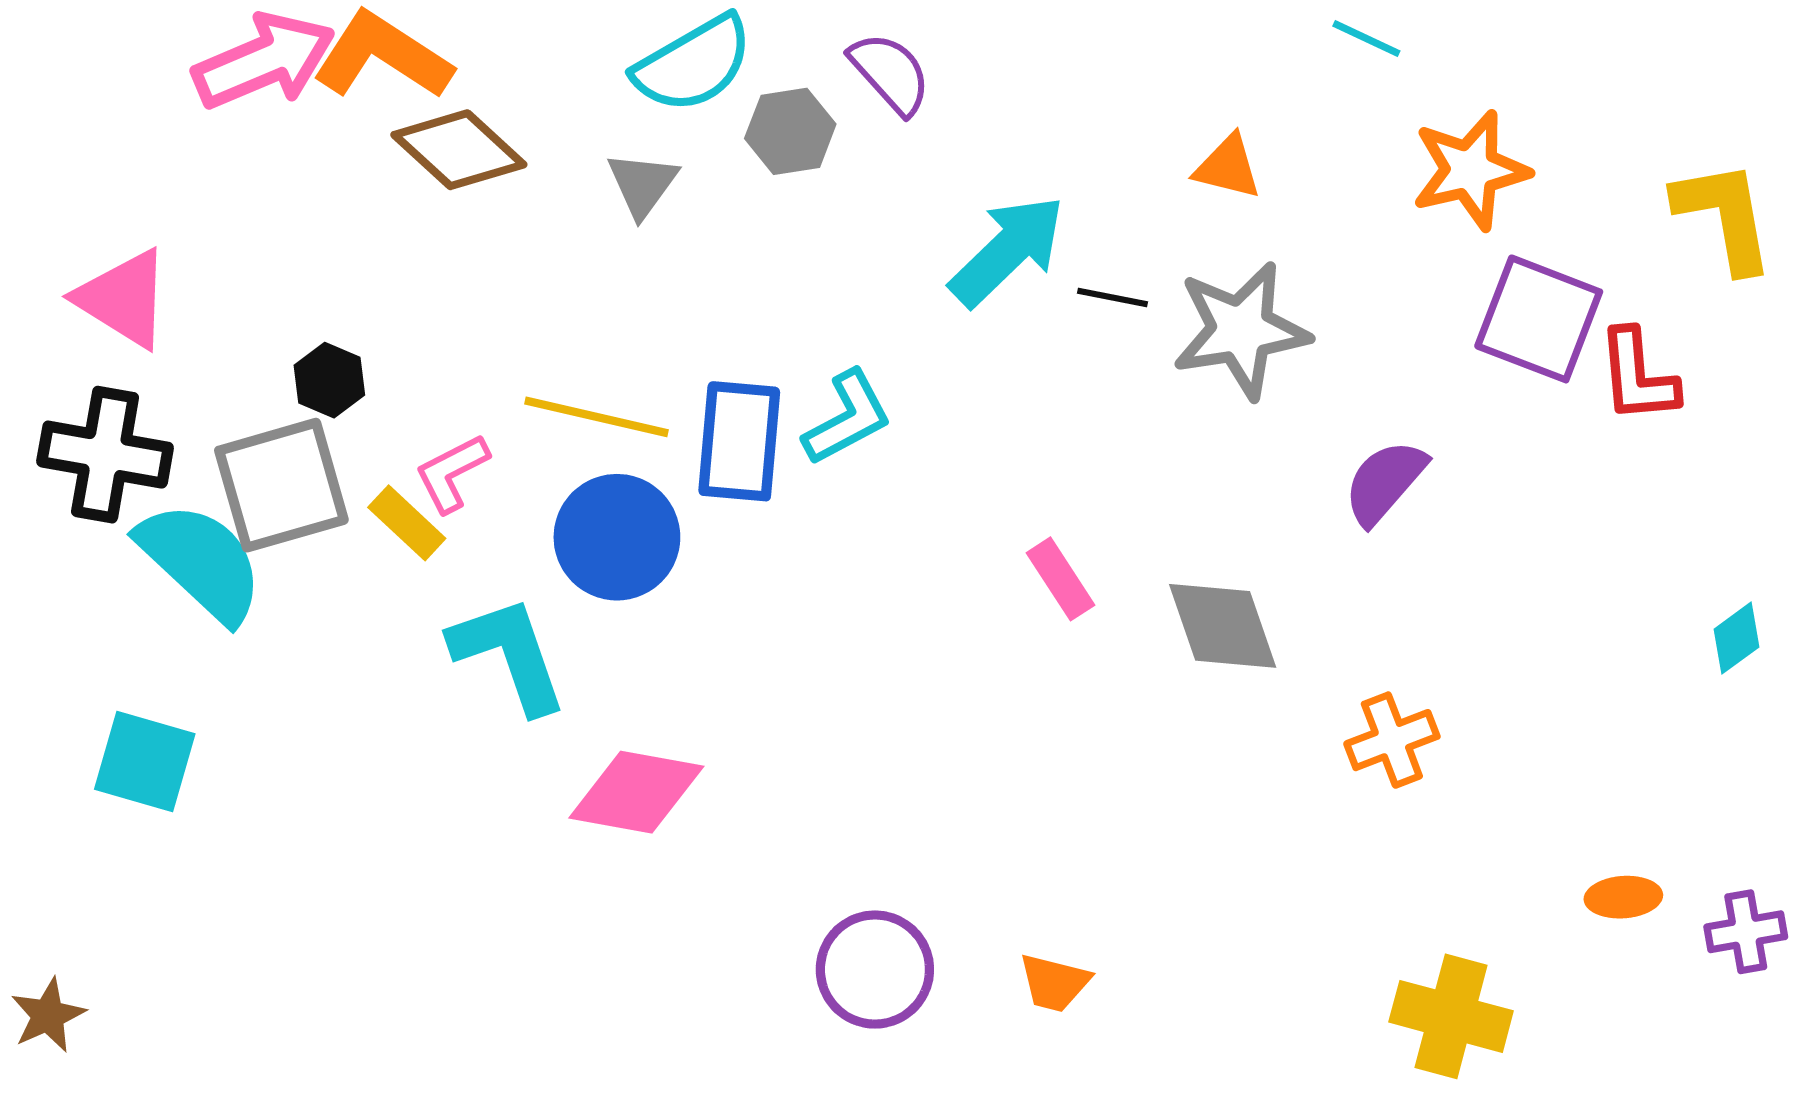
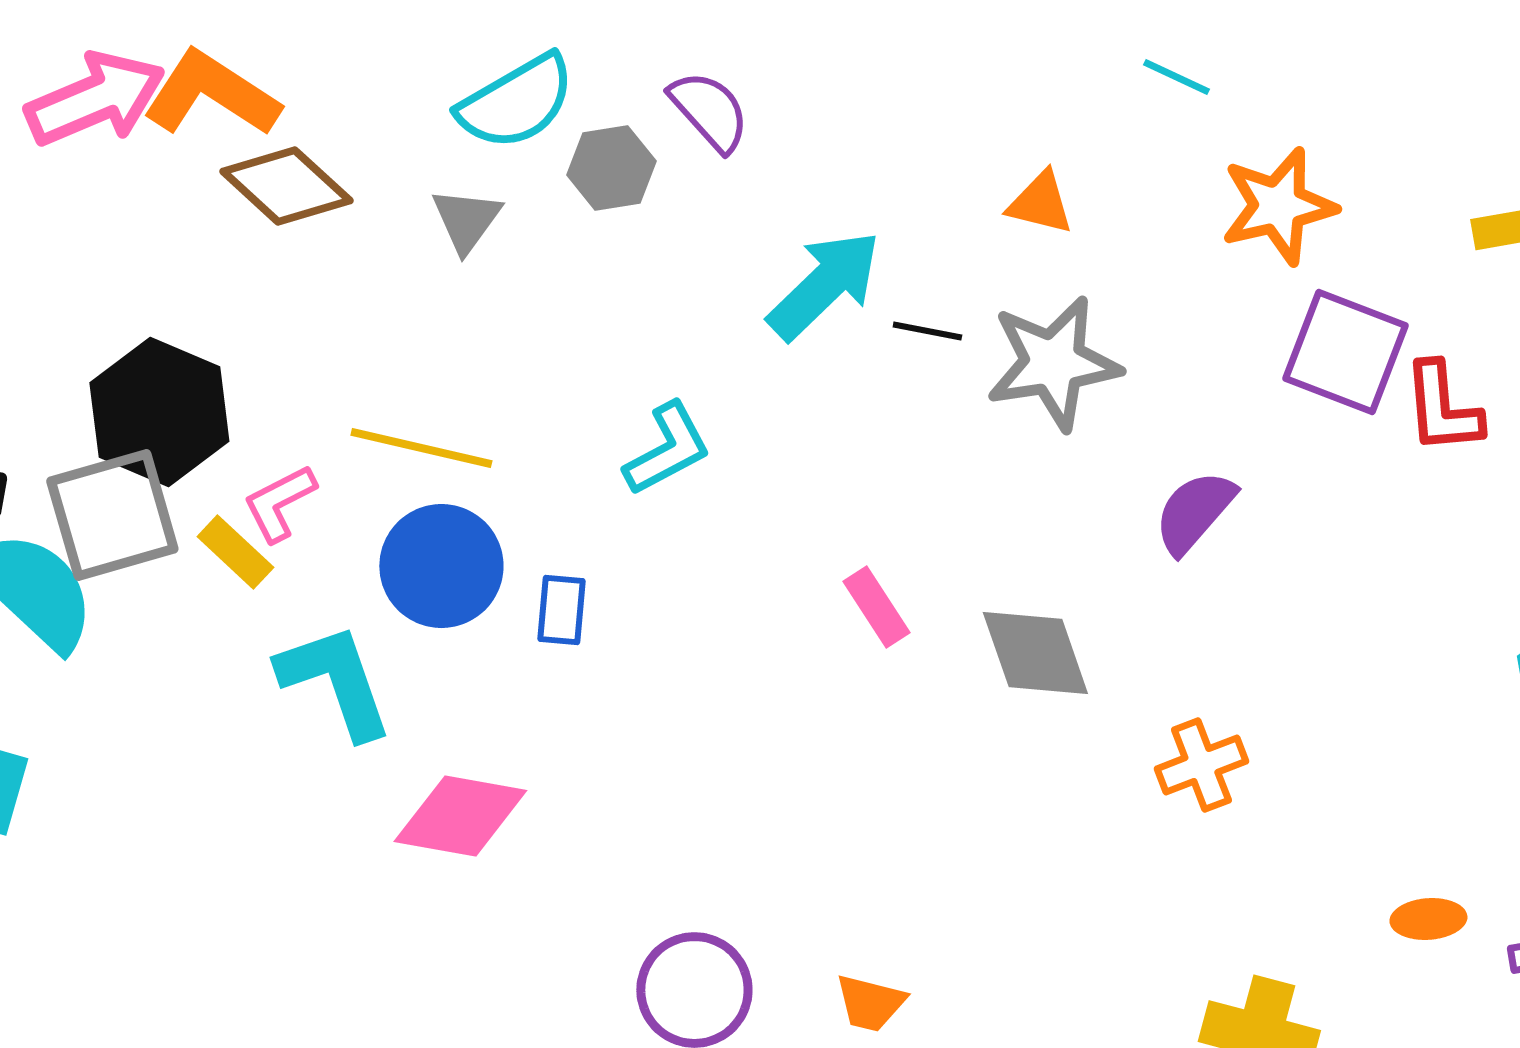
black hexagon: (329, 380) -> (159, 412), size x2.0
blue rectangle: (739, 441) -> (561, 610), moved, size x0.6

